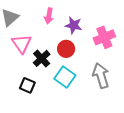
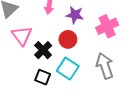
black square: (27, 85) -> (43, 77), moved

